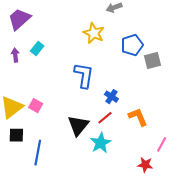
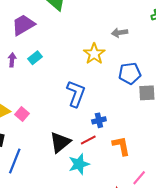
blue cross: (111, 97) -> (99, 120), turned 32

